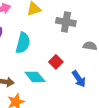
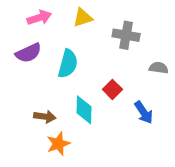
cyan diamond: (35, 77) -> (84, 110), turned 40

